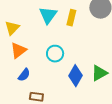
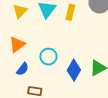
yellow triangle: (12, 28) -> (20, 11), moved
cyan circle: (55, 54) -> (48, 57), moved

